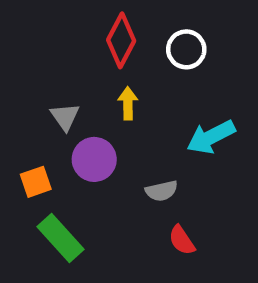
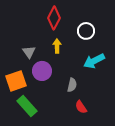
white circle: (186, 49) -> (86, 31), moved
orange square: (36, 182) -> (16, 81), size x1.5
gray semicircle: (162, 191) -> (72, 85), turned -64

